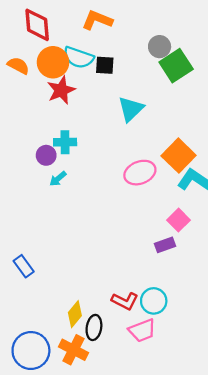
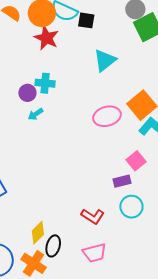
red star: (61, 90) -> (46, 38), turned -30
red L-shape: (125, 301) -> (93, 216), moved
cyan circle: (154, 301) -> (131, 207), moved

